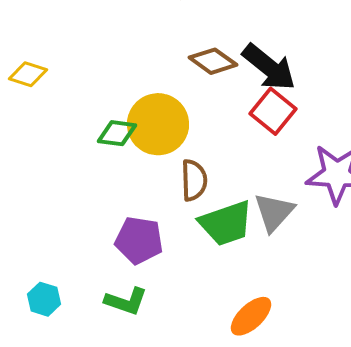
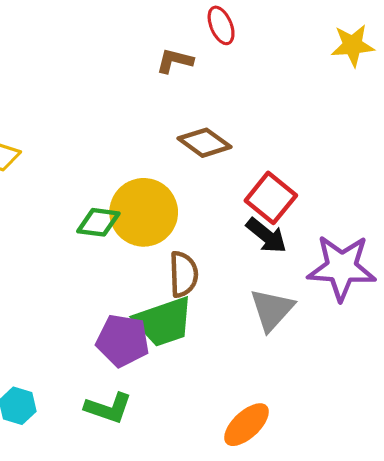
black arrow: (269, 67) -> (266, 236), moved, size x0.7
green trapezoid: (226, 223) -> (164, 322), moved

